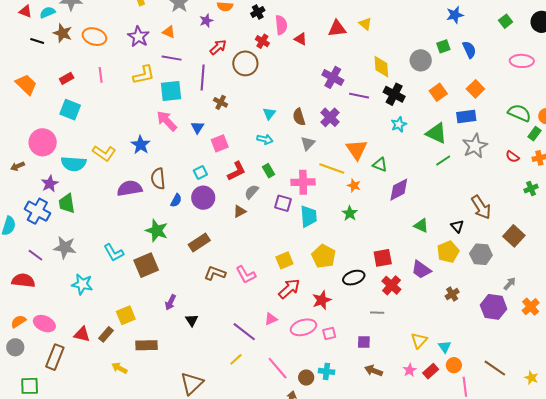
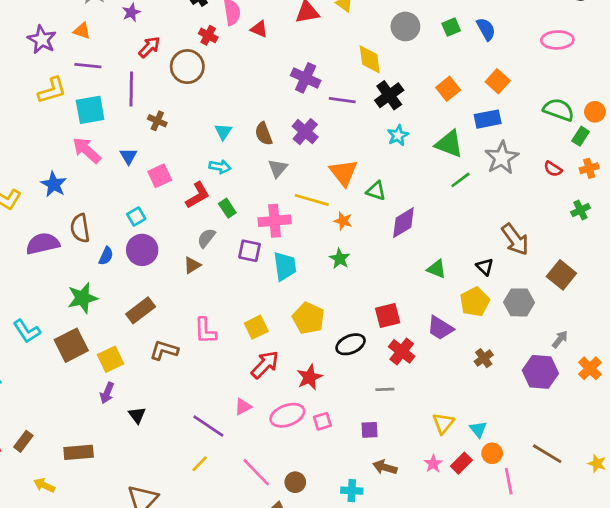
gray circle: (421, 60) -> (405, 26), moved
black cross: (394, 94) -> (389, 95), turned 30
red L-shape: (236, 171) -> (198, 195), moved
green star: (157, 231) -> (83, 298), turned -30
pink L-shape: (246, 275) -> (205, 331), moved, turned 30
yellow square: (126, 315) -> (110, 359), moved
cyan cross: (326, 371) -> (352, 491), moved

